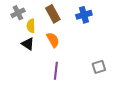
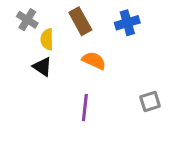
gray cross: (18, 13) -> (27, 20), turned -32
orange semicircle: (53, 40) -> (94, 61), moved, turned -35

